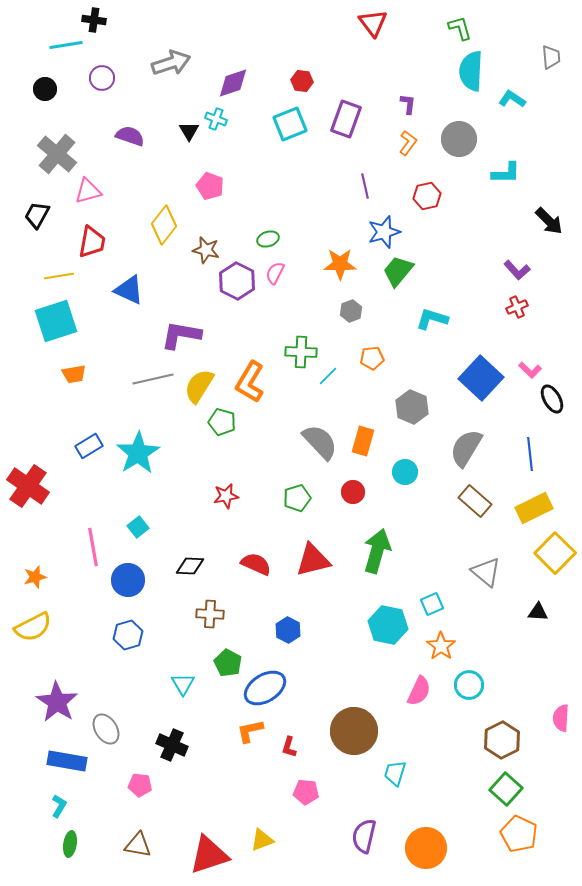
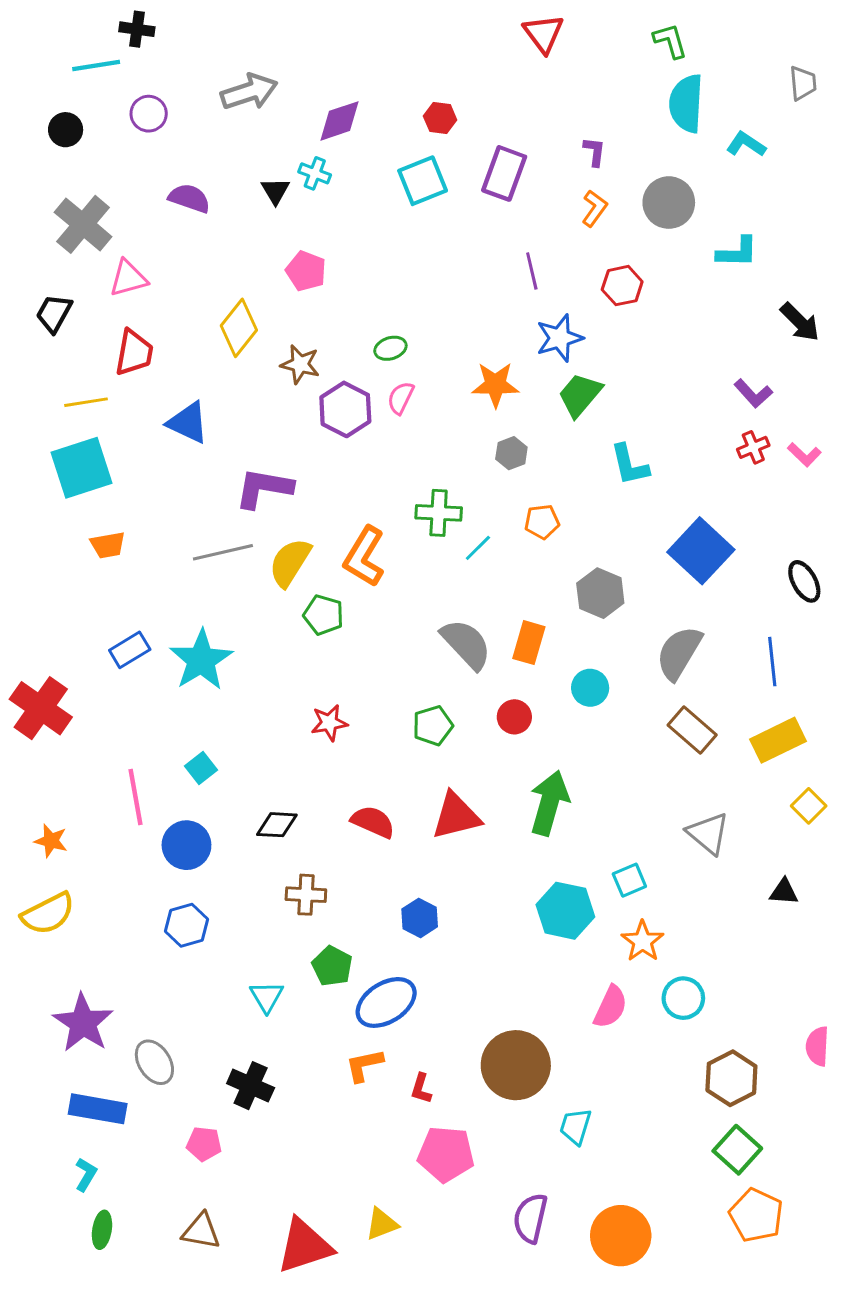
cyan L-shape: (432, 319) -> (629, 465), turned -120
pink L-shape: (530, 370) -> (804, 455), moved
yellow square: (555, 553) -> (809, 806), size x0.6
orange star: (35, 577) -> (51, 841), turned 30
pink pentagon: (306, 792) -> (446, 1154), size x1.5

